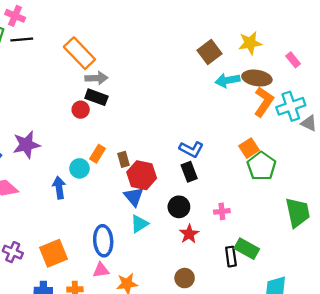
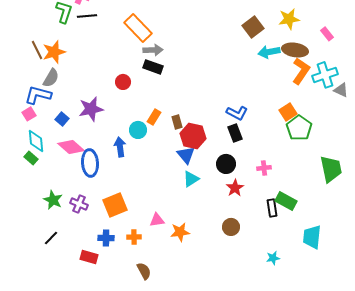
red circle: (81, 110) -> (123, 82), moved
blue ellipse: (103, 241) -> (90, 163), moved

